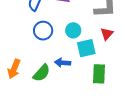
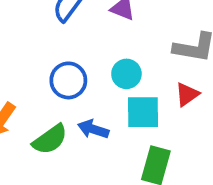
blue circle: (43, 31) -> (68, 80), moved

